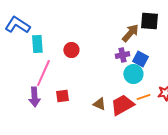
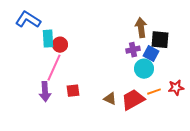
black square: (149, 21) -> (160, 40), moved
brown arrow: (130, 33) -> (141, 28), turned -48
red circle: (71, 50) -> (60, 45), moved

